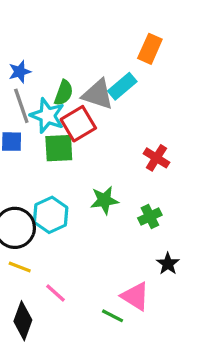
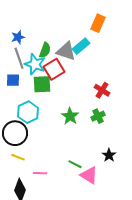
green star: (104, 200) -> (70, 116), turned -30
cyan hexagon: (51, 215) -> (28, 112), moved
green cross: (150, 216) -> (98, 116), moved
pink line: (56, 293) -> (40, 173), turned -40
green line: (112, 316) -> (75, 164), moved

